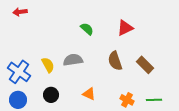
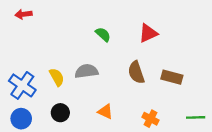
brown rectangle: (145, 65) -> (172, 77), turned -30
green line: (154, 100) -> (196, 117), moved

